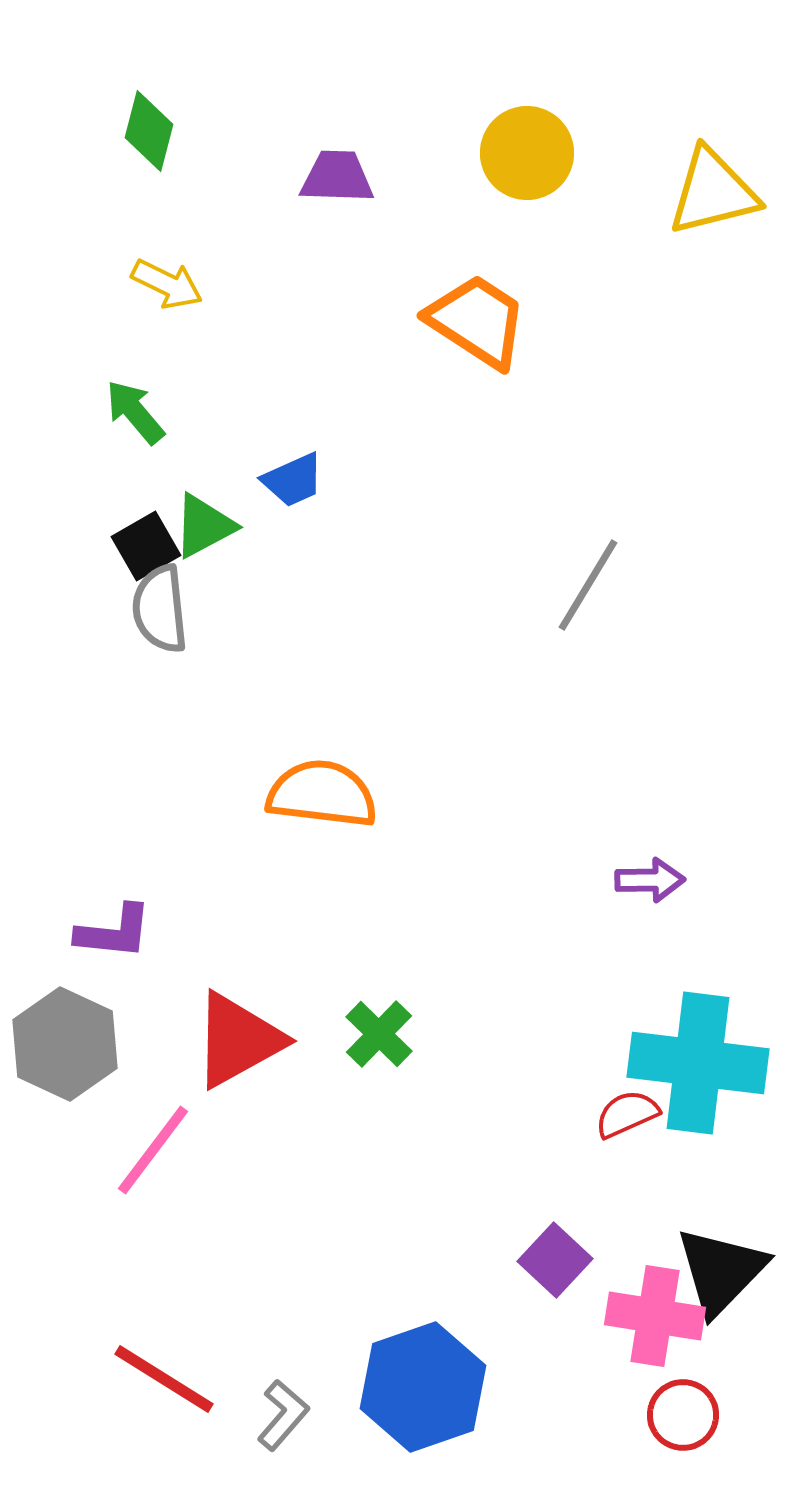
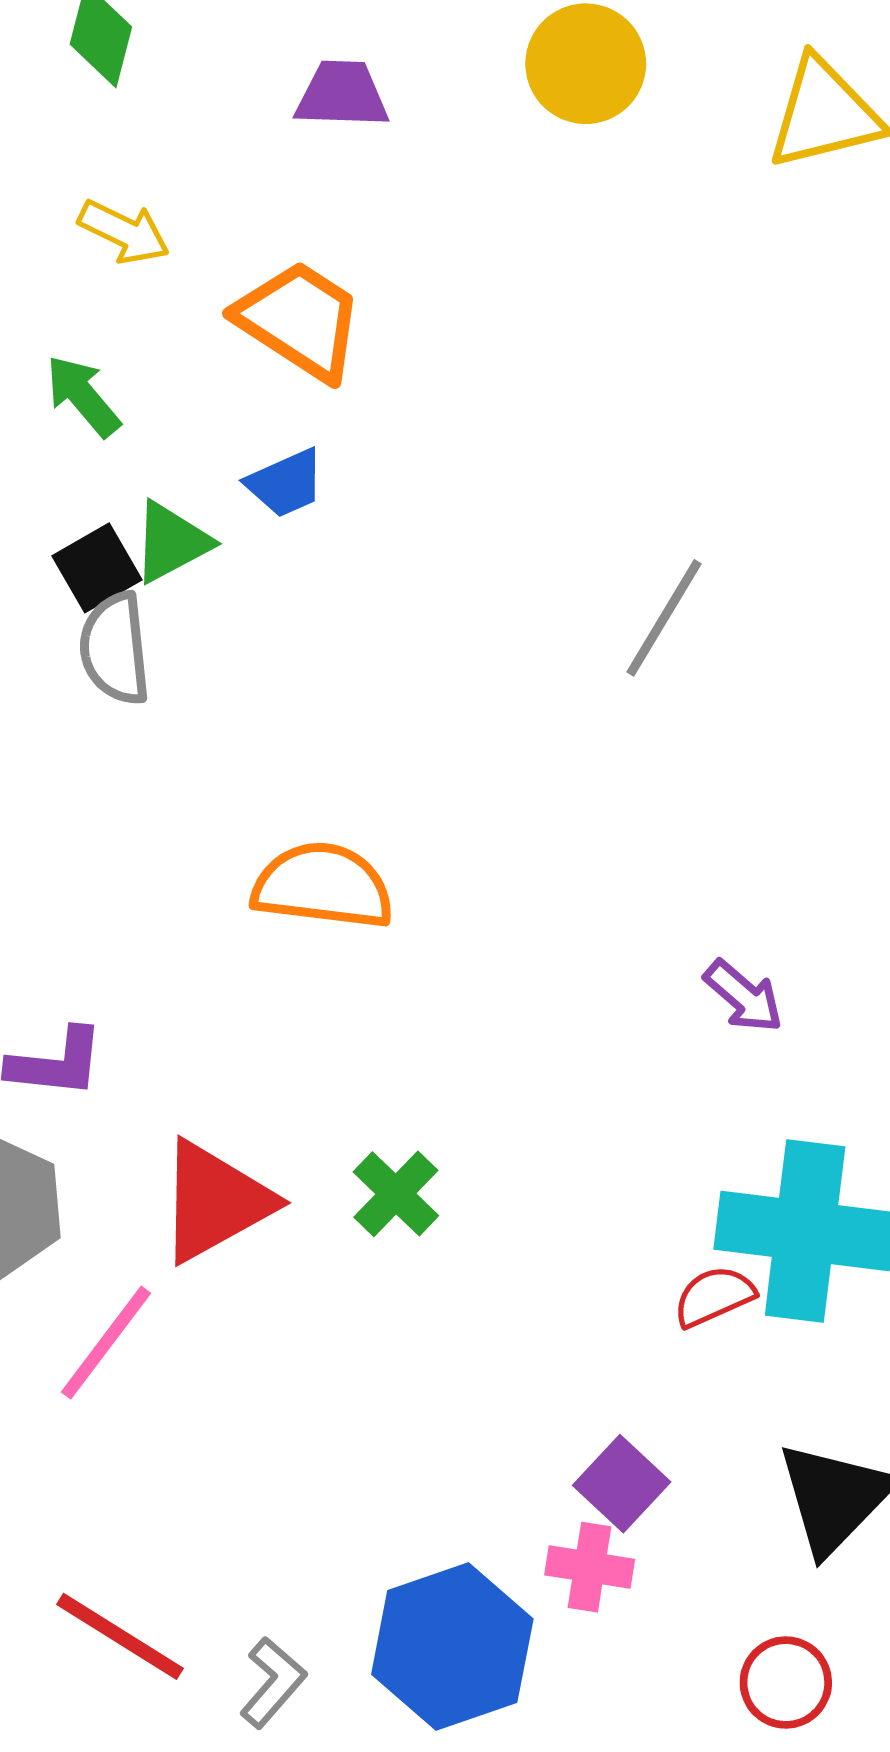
orange trapezoid: (477, 321) -> (300, 320), moved
purple arrow: (650, 880) -> (743, 996), turned 42
pink cross: (655, 1316) -> (590, 1567), moved, size x0.7

